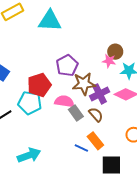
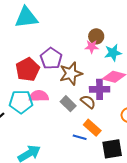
red pentagon: (39, 85) -> (28, 69), moved
purple cross: (100, 94) -> (100, 89), moved, turned 36
pink semicircle: (64, 101) -> (39, 96), moved

